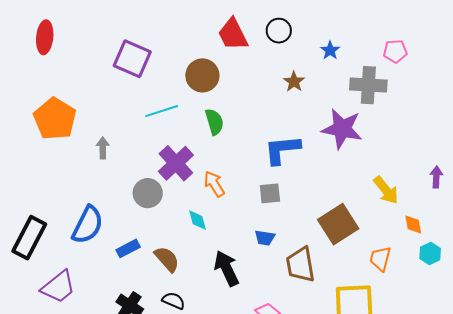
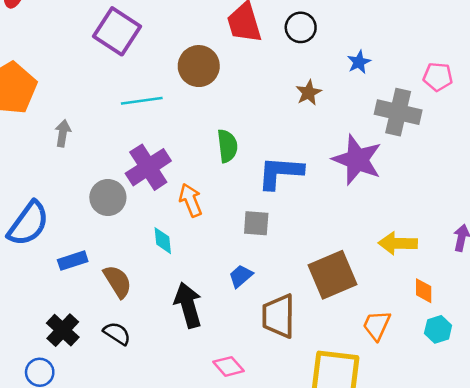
green semicircle: (214, 122) -> (227, 146), moved
yellow arrow: (386, 190) -> (398, 243), turned 120
blue trapezoid: (265, 238) -> (241, 276), turned 120

